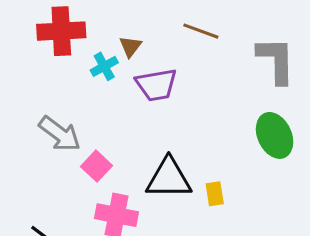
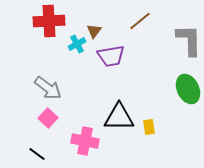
brown line: (201, 31) -> (140, 21), turned -60
pink square: (97, 166) -> (48, 118), moved

